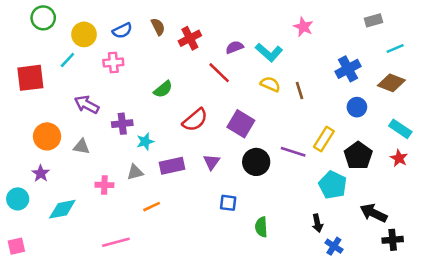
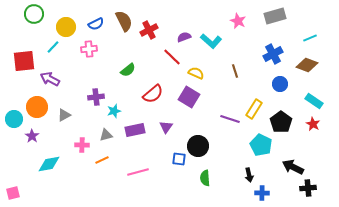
gray rectangle: (374, 20) -> (275, 16), moved, size x1.5
brown semicircle: (158, 27) -> (124, 21), size x1.5
yellow semicircle: (270, 84) -> (196, 73), moved
purple arrow: (87, 105) -> (50, 79), moved
gray triangle: (81, 147) -> (64, 115), turned -40
black circle: (256, 162) -> (198, 146), moved
cyan circle: (18, 199) -> (14, 119), moved
orange line: (152, 207) -> (102, 160), moved
pink line: (116, 242) -> (138, 172), moved
blue cross: (334, 246) -> (262, 193), turned -32

